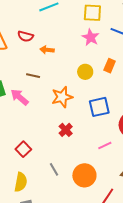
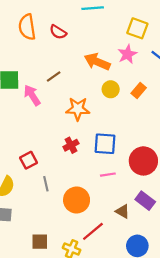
orange arrow: (47, 50) -> (97, 62), moved, size x1.6
brown line: (33, 76) -> (54, 77), turned -64
blue square: (99, 107) -> (105, 144), moved
red square: (23, 149) -> (29, 160), moved

